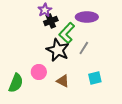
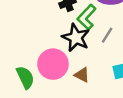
pink circle: (39, 72) -> (53, 64), size x1.6
green semicircle: (16, 83) -> (25, 77), turned -48

